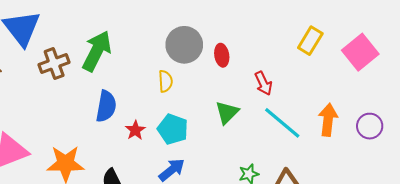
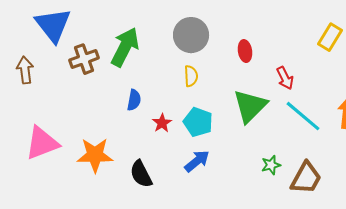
gray circle: (184, 45) -> (191, 35), moved
blue semicircle: (106, 106) -> (134, 100), size x0.7
green triangle: (227, 112) -> (250, 106), size x1.5

